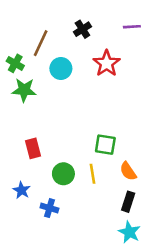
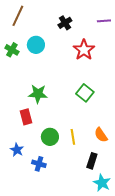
brown line: (41, 43) -> (18, 16), moved
cyan circle: (61, 68) -> (36, 45), moved
green star: (24, 90) -> (38, 94), moved
green square: (105, 145) -> (85, 93), moved, turned 30
black rectangle: (128, 202) -> (92, 161), moved

